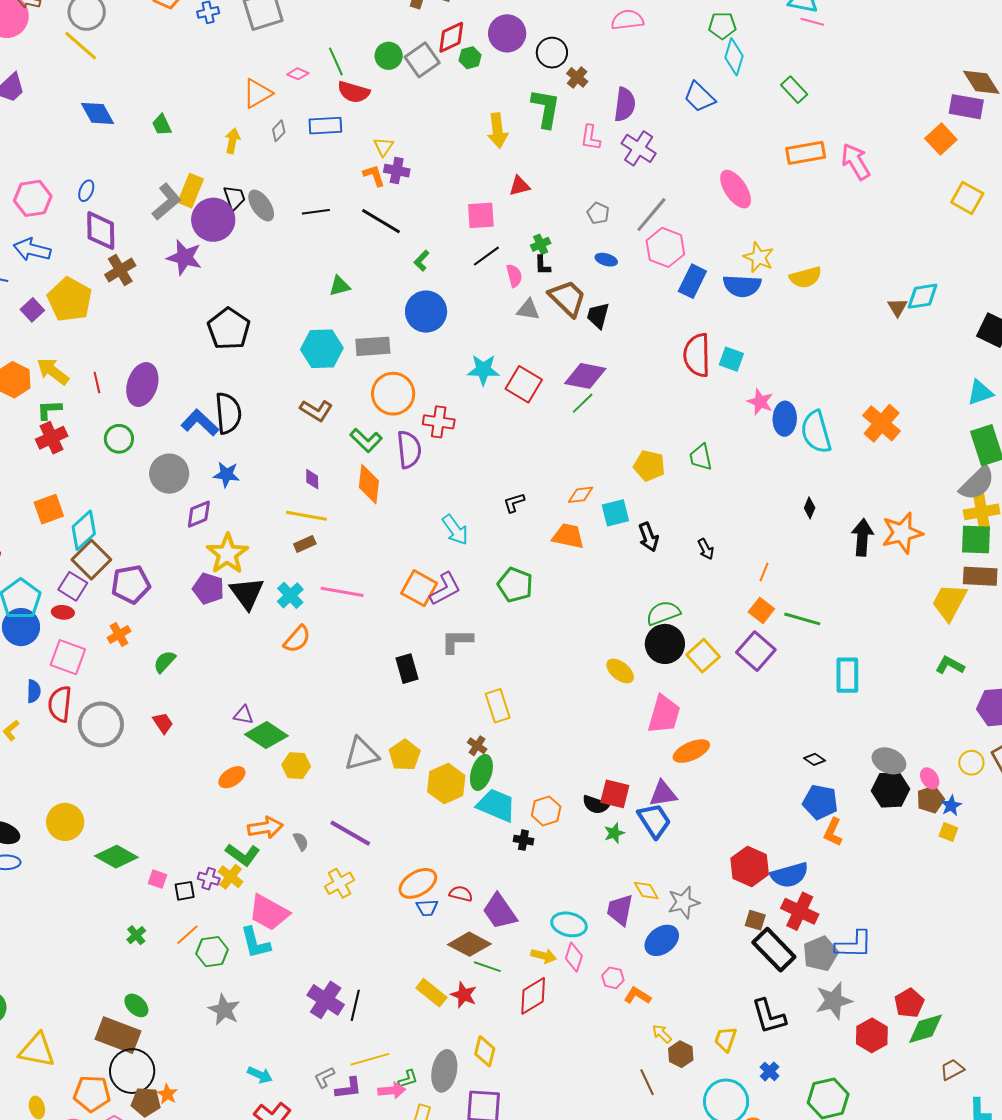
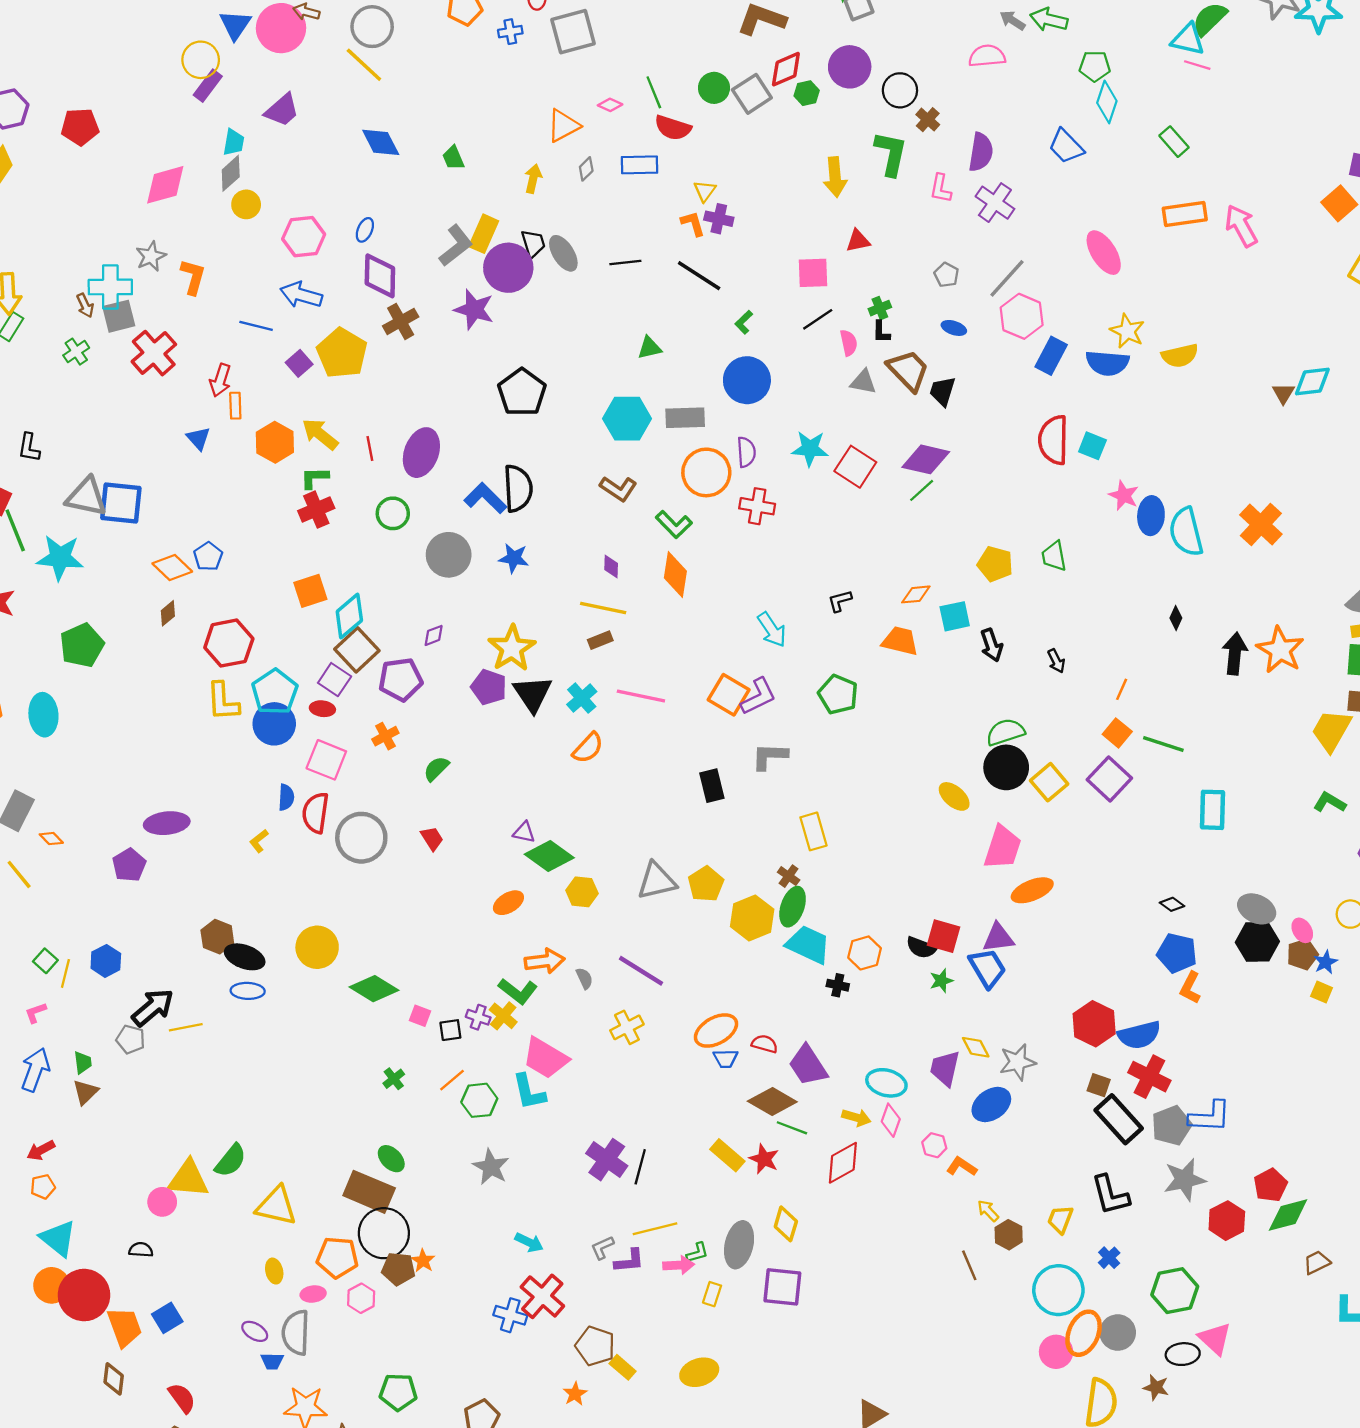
purple semicircle: (409, 450) -> (746, 452), moved, size x0.7
purple diamond: (199, 514) -> (434, 635), moved, size x0.7
orange star: (902, 533) -> (1280, 650), turned -30

